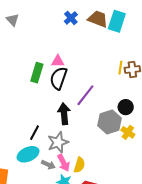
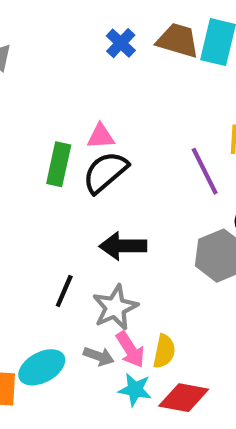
black semicircle: (59, 78) -> (105, 172), turned 35
purple line: (85, 95) -> (205, 171), moved, turned -60
black arrow: (64, 114) -> (123, 246), turned -80
cyan ellipse: (28, 154) -> (42, 367), moved

